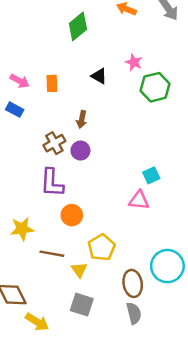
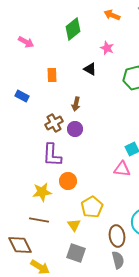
pink star: (134, 62) -> (107, 48), moved
pink arrow: (20, 81) -> (26, 42), moved
yellow star: (22, 229) -> (42, 192), moved
brown line: (52, 254) -> (39, 220), moved

